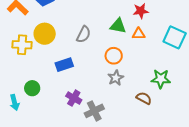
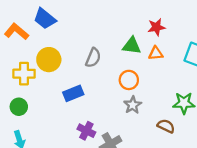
green circle: (32, 88) -> (19, 107), moved

